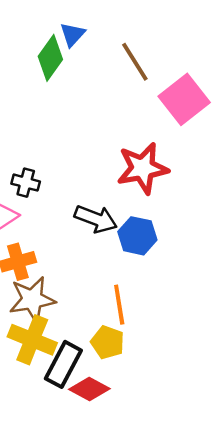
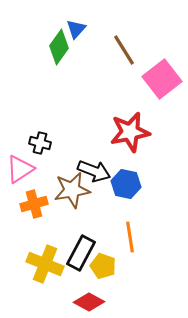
brown star: (32, 299) -> (72, 190), moved
orange line: (119, 305) -> (130, 237), moved
black rectangle: (63, 364) -> (81, 253), moved

